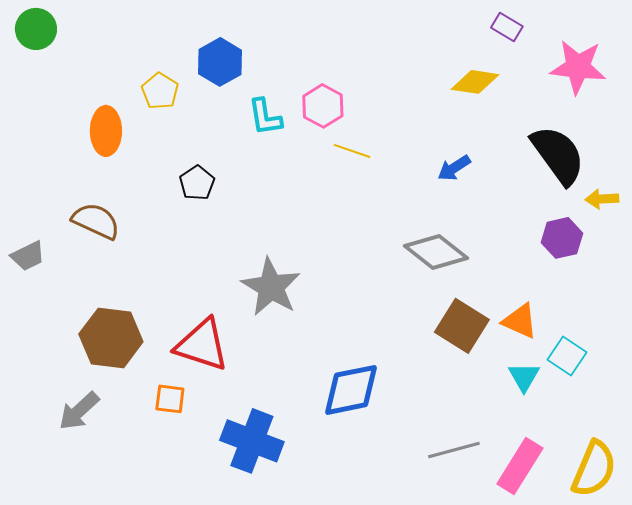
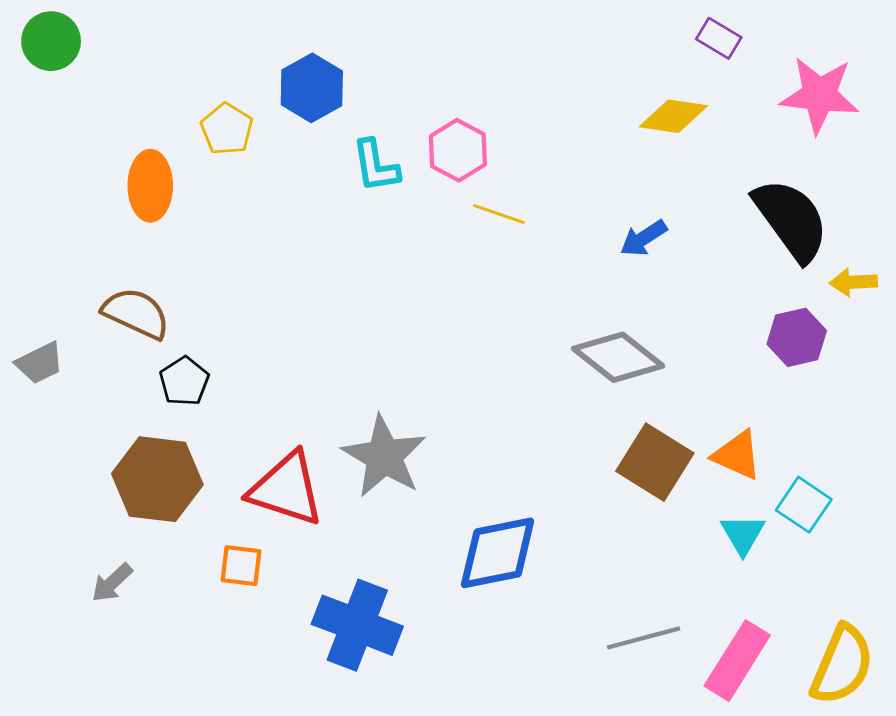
black pentagon: (197, 183) -> (184, 381), moved
gray star: (271, 287) -> (384, 456), moved
gray arrow: (79, 411) -> (112, 583), size x0.7

